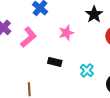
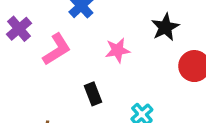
black rectangle: (55, 62) -> (93, 94), turned 48

